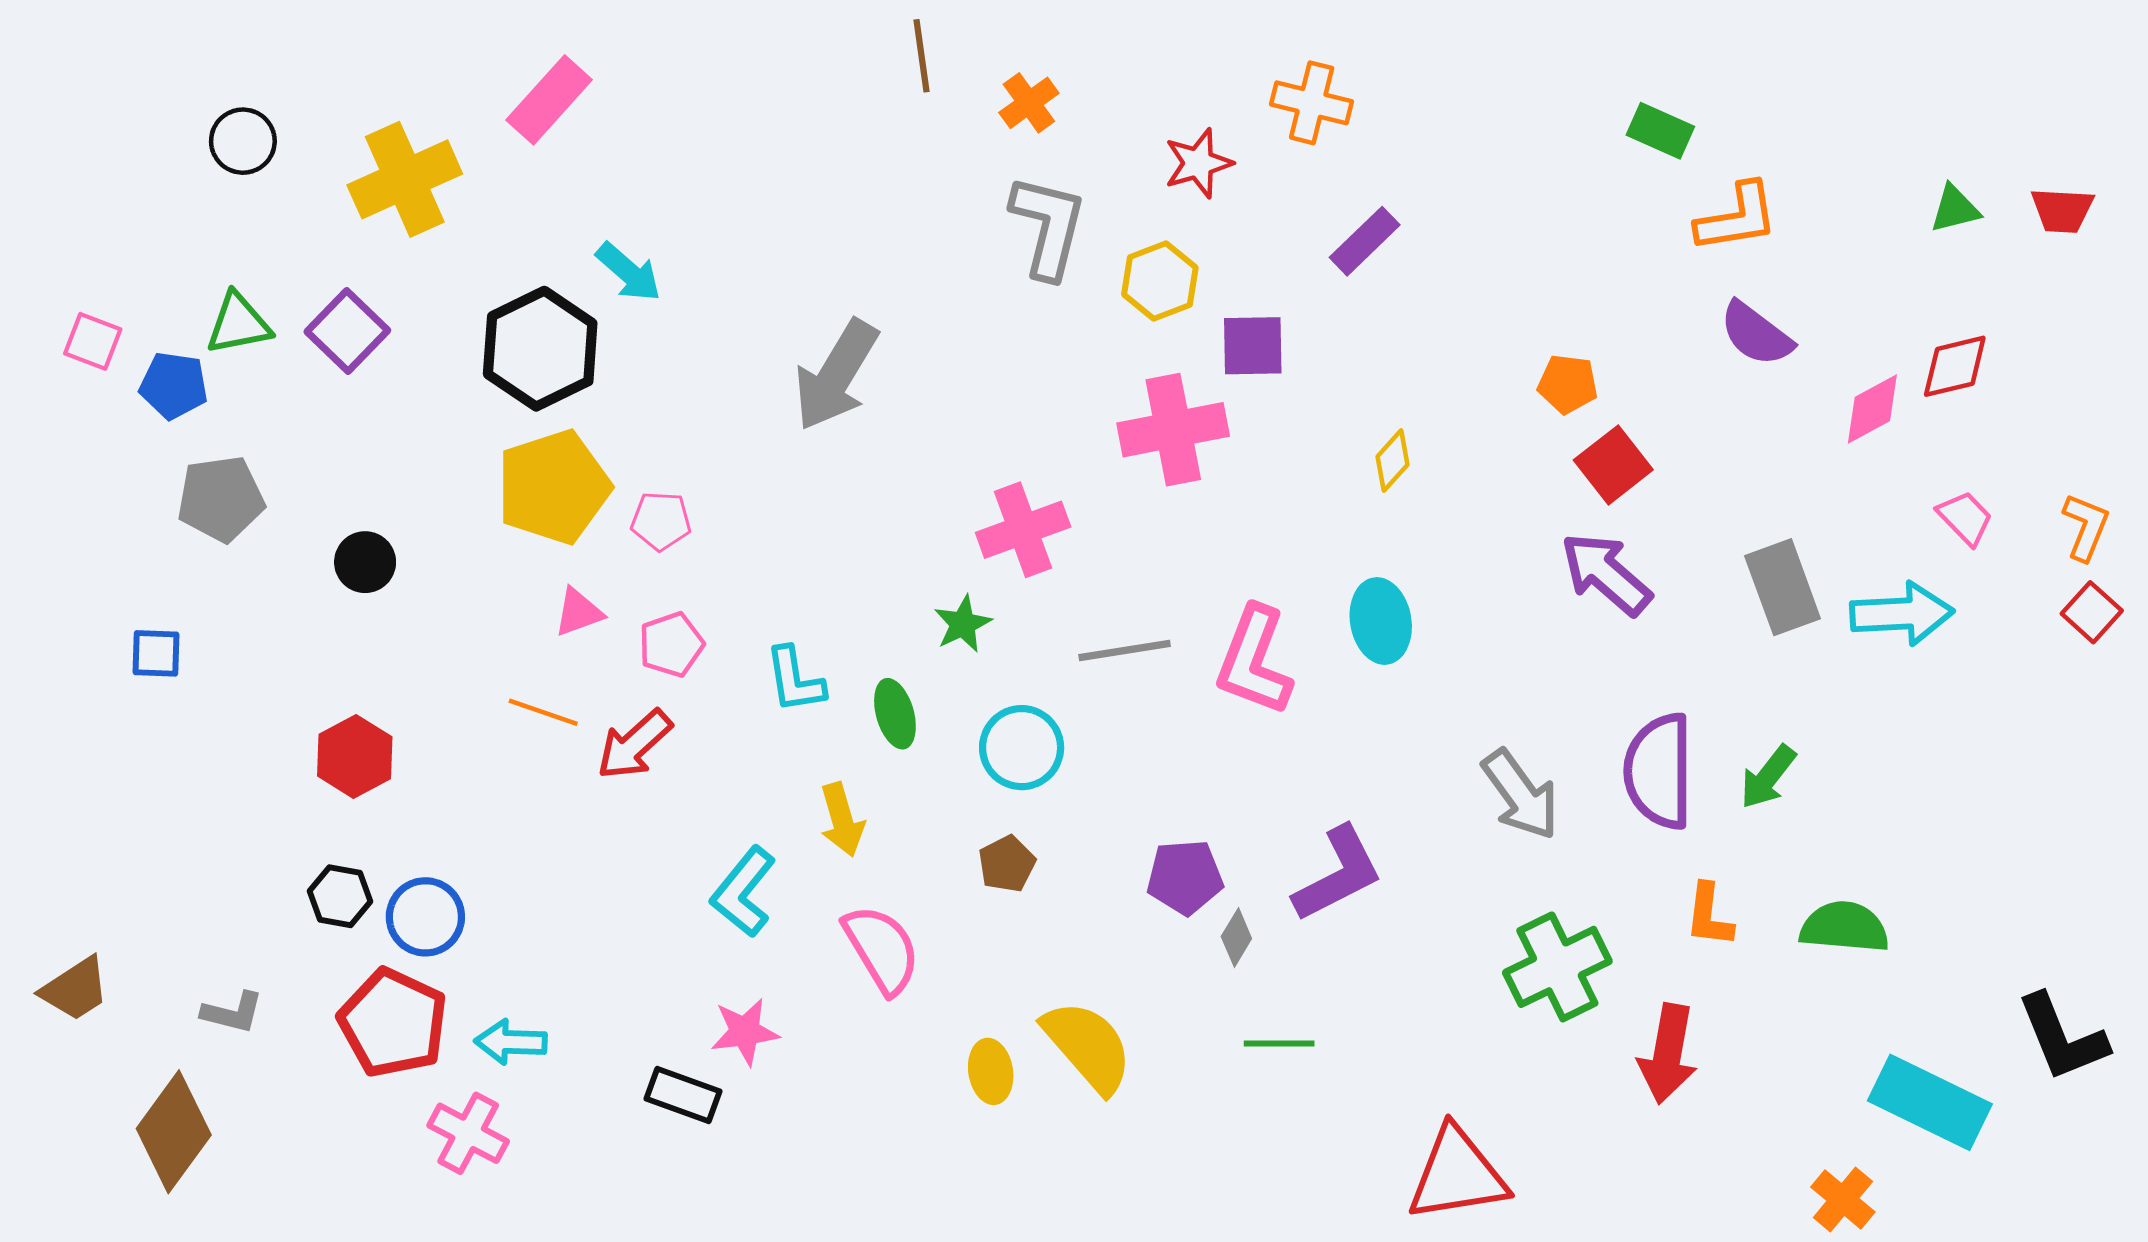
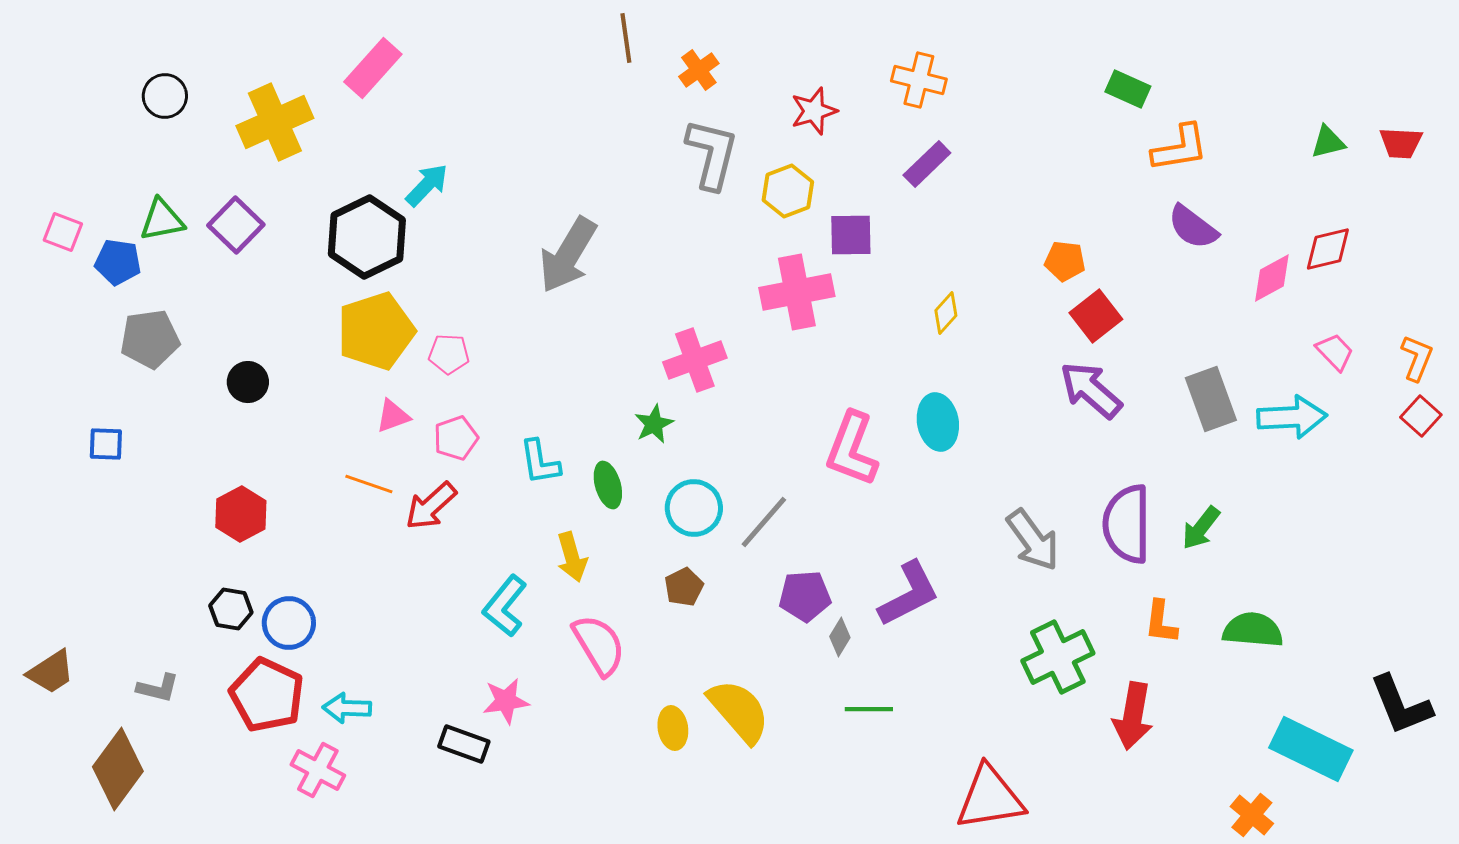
orange cross: (1312, 103) -> (919, 80), moved
cyan arrow: (629, 272) -> (427, 185), turned -87
gray line: (1125, 650) -> (764, 522), moved, turned -40

